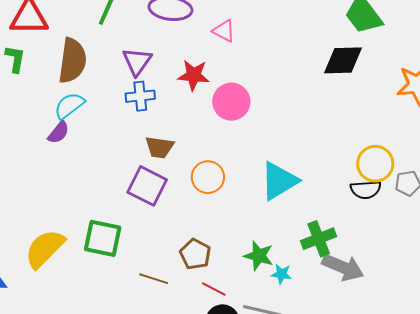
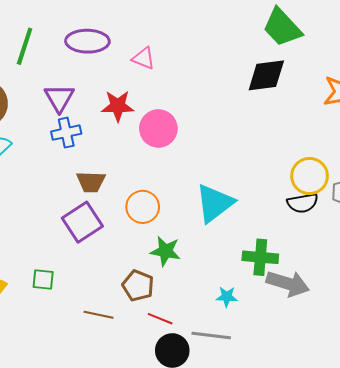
purple square: (147, 186) -> (82, 222), turned 36
green square: (103, 238) -> (43, 279), size x0.6
green cross: (319, 239) -> (260, 257), turned 32
green star: (259, 256) -> (165, 251), moved

